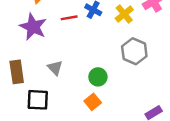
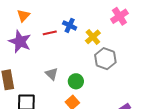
yellow cross: (124, 14) -> (93, 37), moved
gray triangle: (55, 68) -> (52, 74), moved

